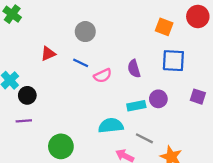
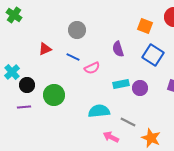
blue square: (173, 61) -> (153, 55), turned 30
purple semicircle: (134, 69) -> (118, 49), moved
cyan rectangle: (136, 106) -> (121, 84), moved
green circle: (61, 146) -> (54, 95), moved

